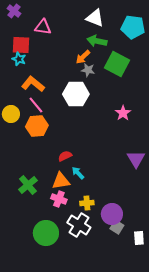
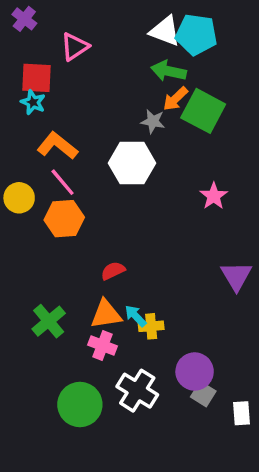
pink triangle: (43, 27) -> (75, 47), turned -42
cyan pentagon: (133, 27) -> (196, 34), moved
orange arrow: (83, 57) -> (175, 99), moved
cyan arrow: (78, 173) -> (135, 316), moved
yellow cross: (87, 203) -> (151, 326), moved

